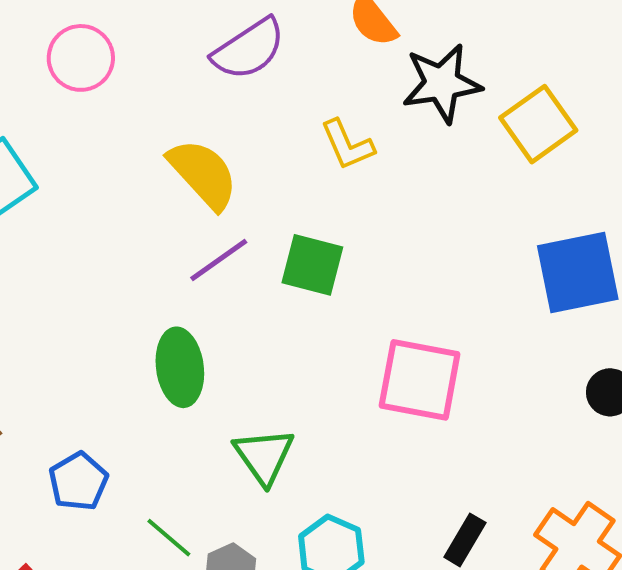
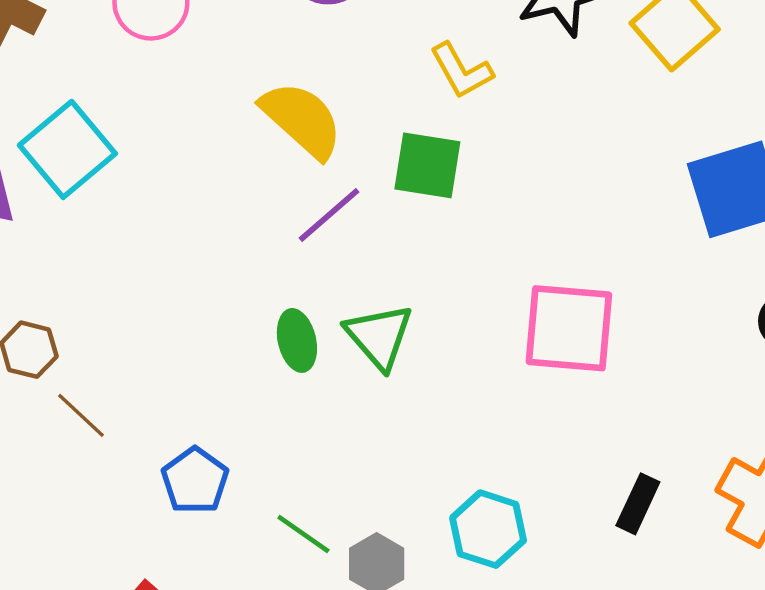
green square: (312, 265) -> (427, 165), moved
green ellipse: (180, 367) -> (297, 340), size x0.7
green triangle: (264, 456) -> (379, 336), moved

